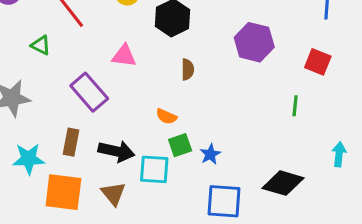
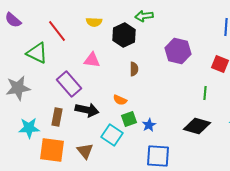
green triangle: (41, 45) -> (37, 53), size x1.6
black arrow: (116, 151) -> (87, 110), moved
cyan square: (154, 169) -> (112, 135), turned 30
black diamond: (283, 183) -> (197, 126), moved

